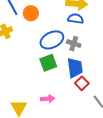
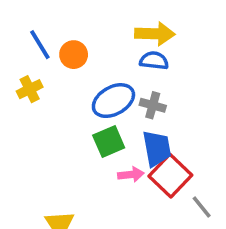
red square: (82, 83) -> (170, 176), size x1.6
pink arrow: (48, 99) -> (131, 174), moved

